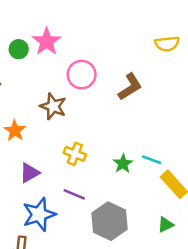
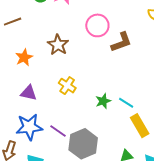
pink circle: (82, 75) -> (97, 25), moved
purple triangle: (30, 173) -> (29, 93), turned 30
purple line: (74, 194) -> (58, 131), moved

